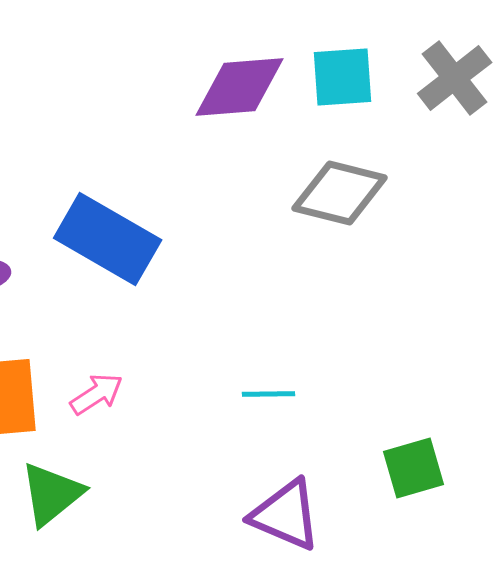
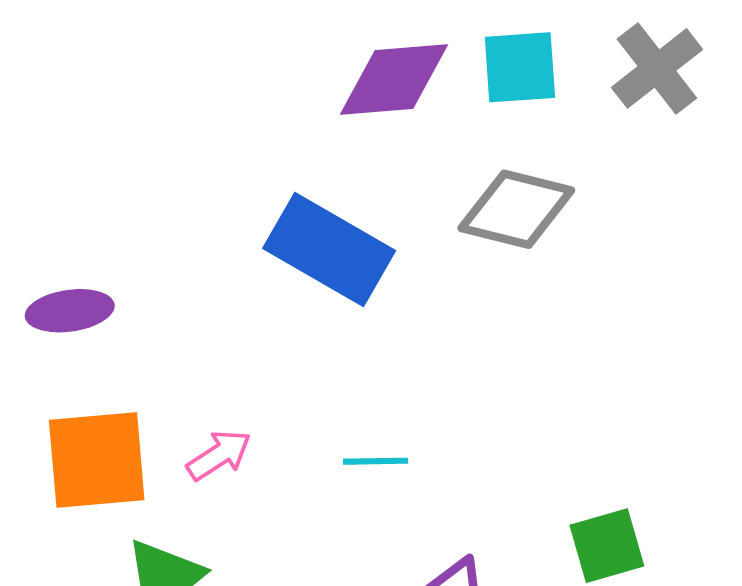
blue rectangle: (108, 239) -> (329, 250), moved
cyan line: (269, 394) -> (376, 461), moved

